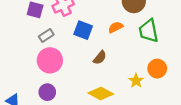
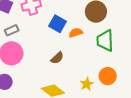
blue square: (83, 30) -> (58, 24), moved

